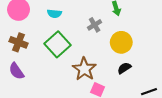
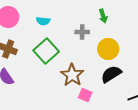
gray cross: (95, 25) -> (82, 32), turned 32
black semicircle: (124, 68) -> (111, 74), size x1.5

